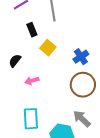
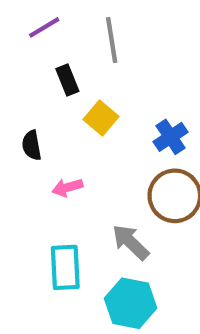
black semicircle: (15, 61) -> (32, 145), turned -48
gray arrow: (82, 119) -> (131, 242), moved

